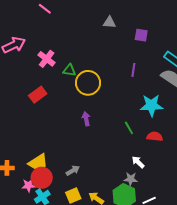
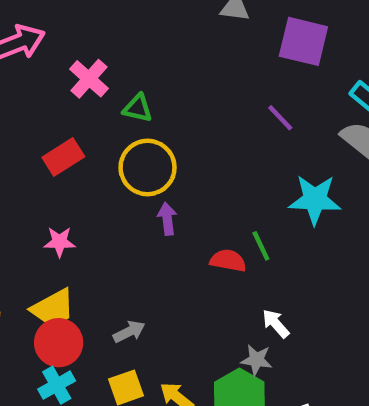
purple square: (141, 35) -> (303, 41), size x1.6
purple line: (133, 70) -> (280, 118), turned -56
yellow circle: (88, 83) -> (148, 167), moved
red semicircle: (155, 136) -> (228, 261), moved
pink star: (28, 185) -> (59, 242), moved

